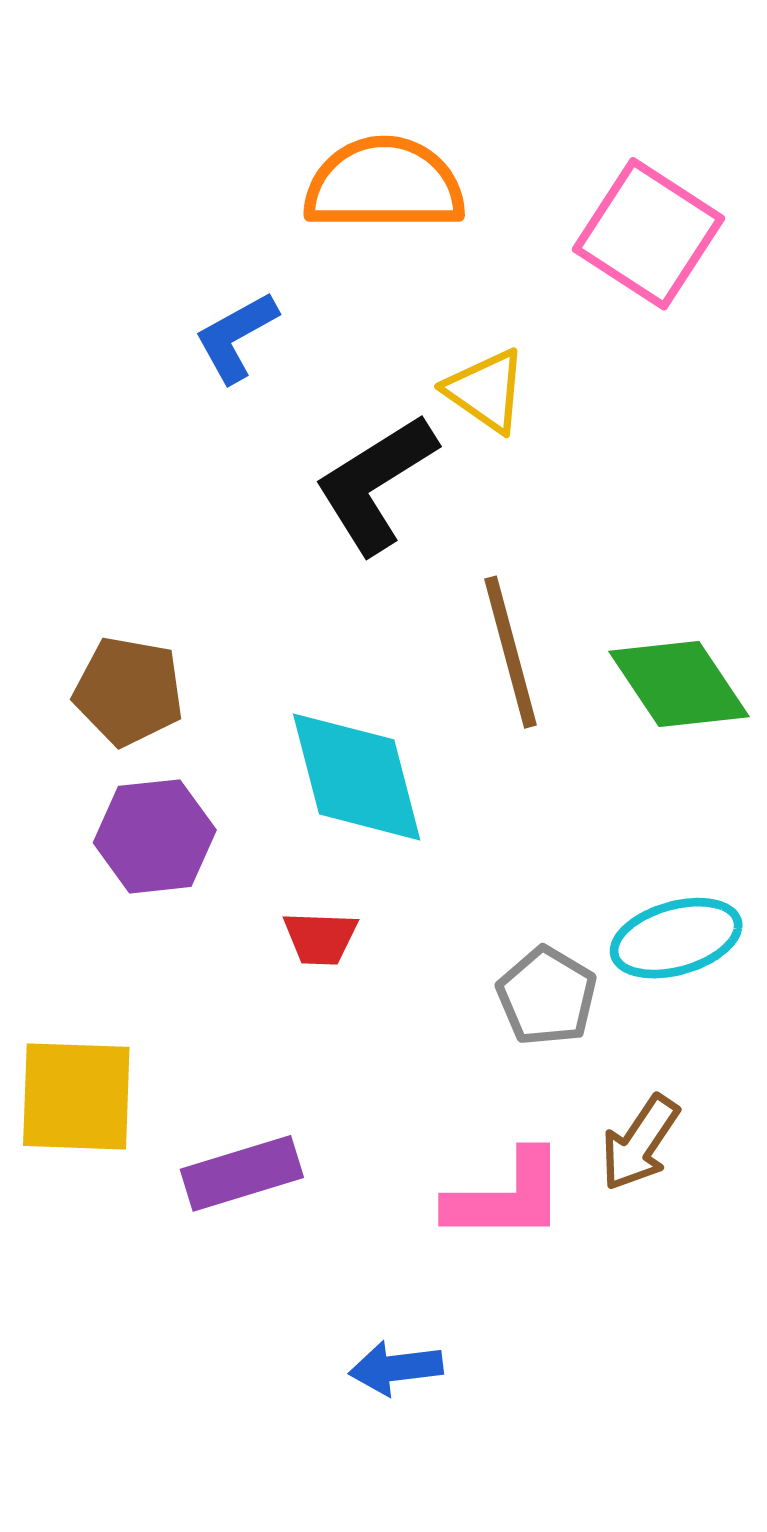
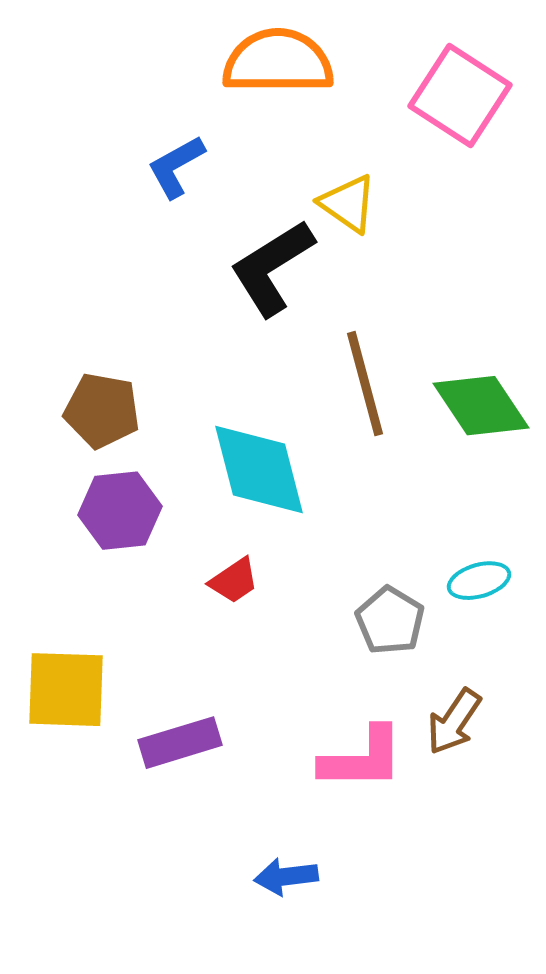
red trapezoid: (320, 938) -> (234, 581), turned -36
cyan ellipse: (676, 938) -> (479, 581), size x0.7

